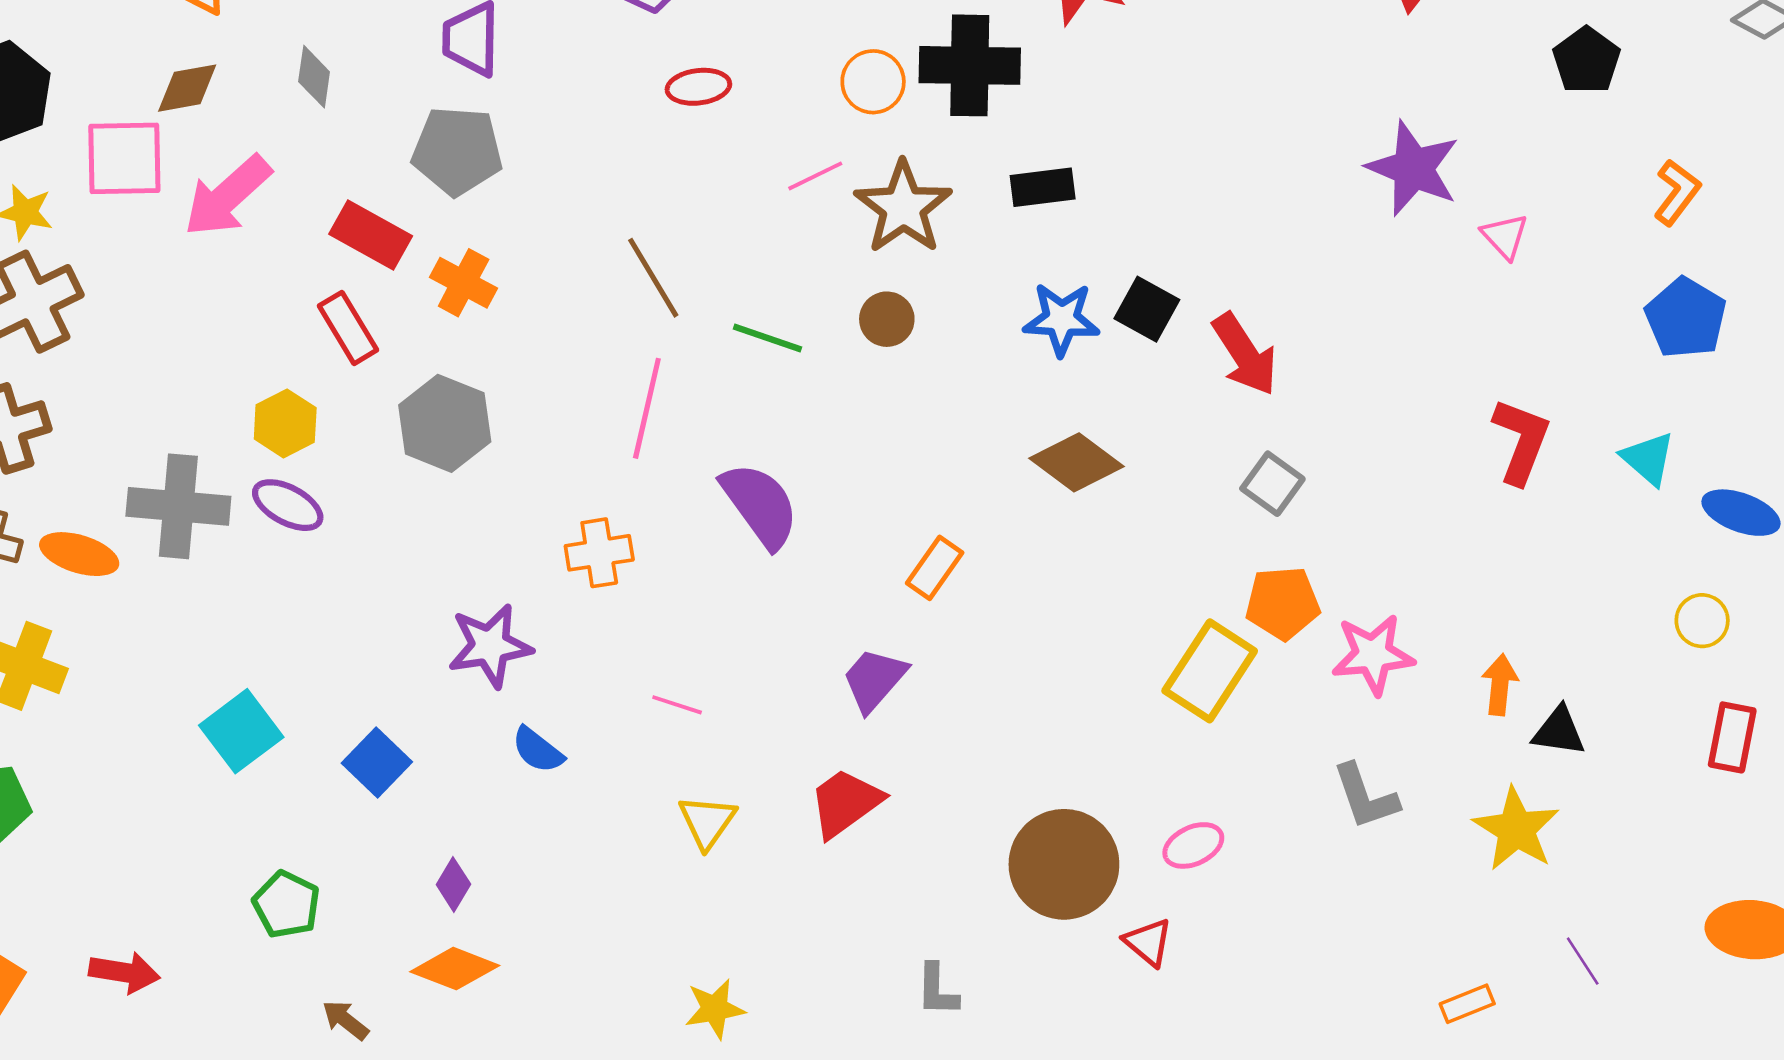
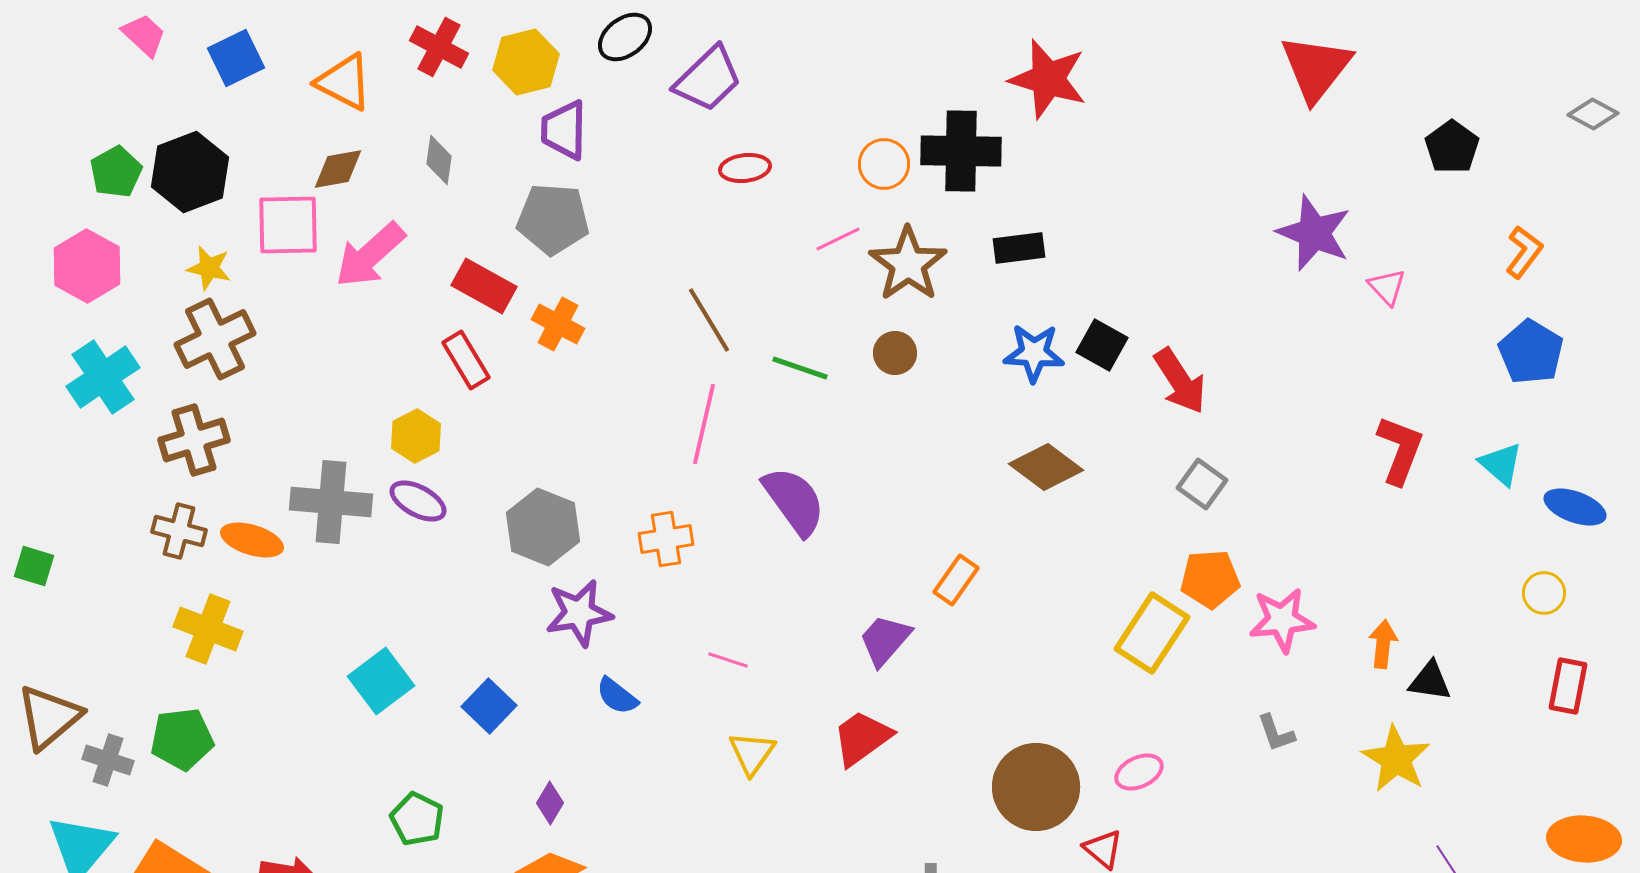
gray hexagon: (445, 423) -> (543, 527), moved
orange rectangle: (935, 568) -> (956, 580), moved
gray L-shape: (1365, 796) -> (1276, 733), size x0.7

